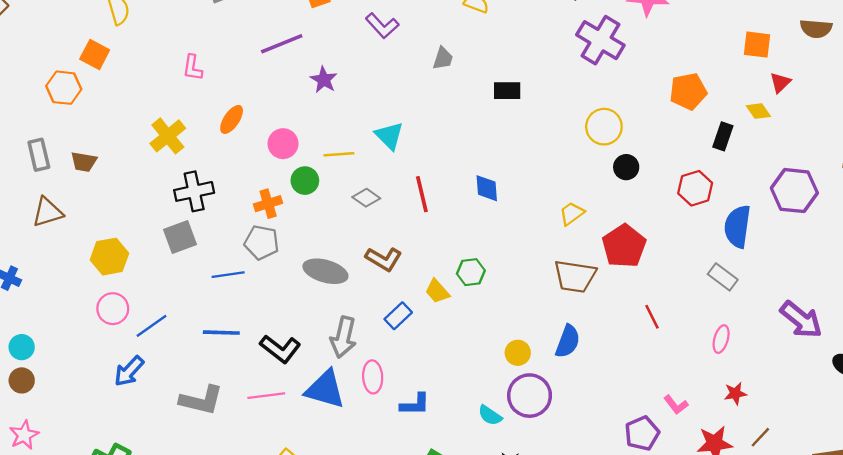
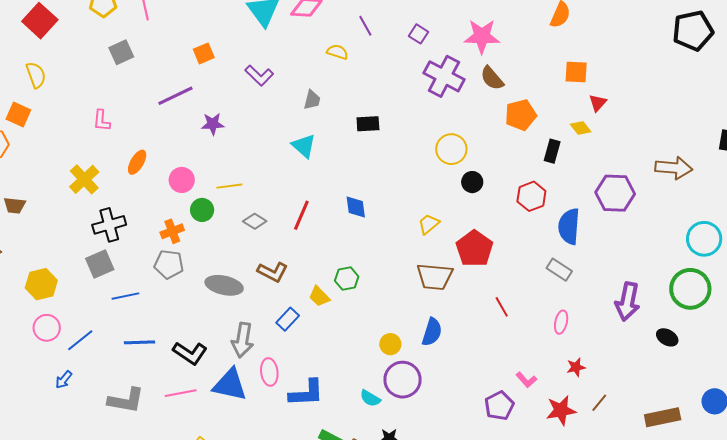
brown semicircle: (816, 29) -> (492, 78), moved, turned 48
purple star: (324, 80) -> (213, 124), turned -30
cyan triangle: (389, 136) -> (304, 146), moved
red line: (422, 194) -> (301, 215), turned 40
blue line: (228, 275) -> (125, 296), moved
purple arrow: (801, 320) -> (628, 302), turned 66
blue arrow: (129, 371) -> (64, 380), size x0.7
blue L-shape: (415, 404) -> (306, 393), size x1.4

